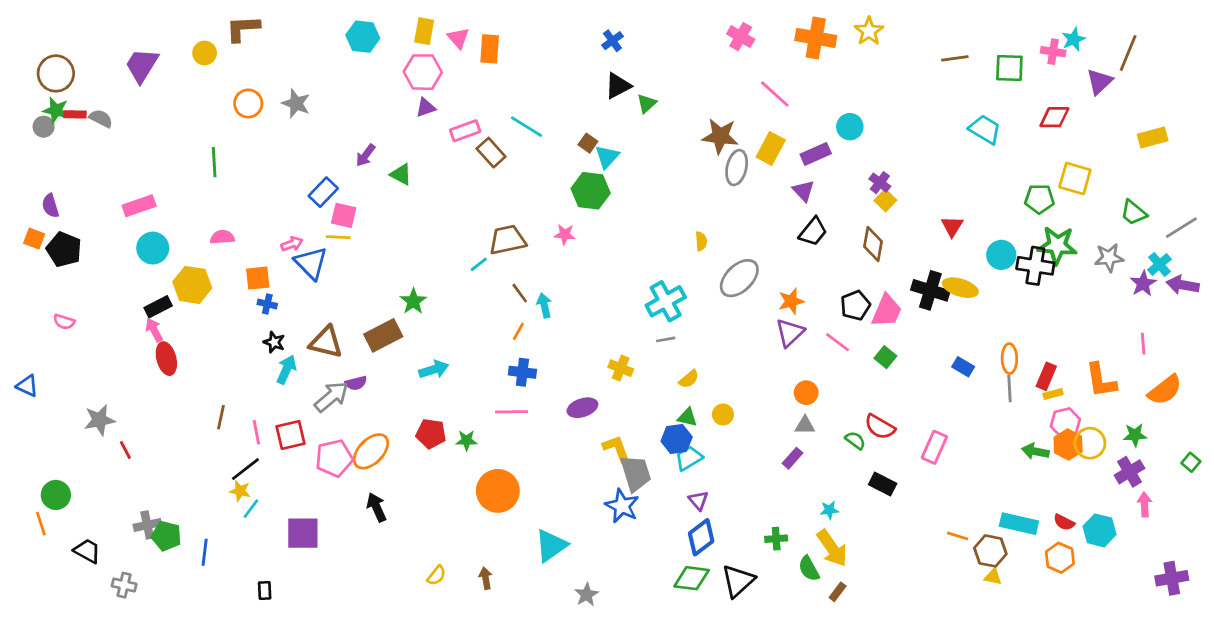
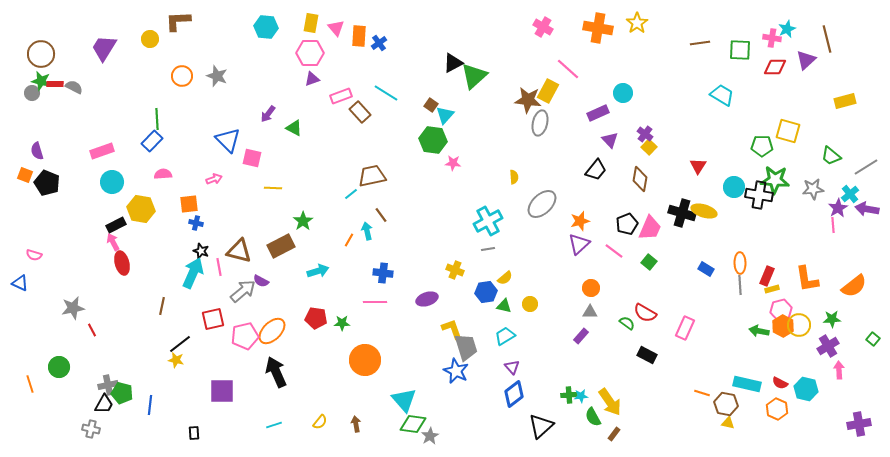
blue cross: (612, 41) -> (379, 43), moved
brown line: (1128, 53) -> (827, 39), turned -36
green triangle: (647, 103) -> (474, 76), size x1.8
red diamond: (1054, 117) -> (775, 67), moved
yellow rectangle: (771, 148) -> (548, 91), moved
purple triangle: (803, 191) -> (610, 140), moved
blue rectangle: (323, 192) -> (152, 141), moved
pink star: (565, 234) -> (453, 163), moved
yellow line: (338, 237) -> (273, 188), moved
blue triangle: (311, 263) -> (228, 140), moved
cyan arrow: (544, 305) -> (367, 231), moved
pink semicircle: (64, 322) -> (34, 255), moved
orange line: (518, 331) -> (349, 240), moved
pink line: (1143, 344) -> (833, 225), moved
cyan arrow: (286, 369) -> (193, 273), moved, size x1.4
purple semicircle: (356, 383) -> (261, 281), turned 42
pink line: (256, 432) -> (219, 267), moved
blue hexagon: (677, 439) -> (486, 292), moved
green circle: (56, 495) -> (59, 367), moved
black arrow: (376, 507) -> (276, 372), size x1.4
cyan line: (251, 509) -> (274, 425), moved, turned 35
cyan star: (829, 510) -> (581, 396), moved
cyan triangle: (551, 545) -> (404, 400), turned -36
black trapezoid: (87, 551) -> (104, 404), moved, turned 90
green diamond: (692, 578) -> (413, 424), moved

